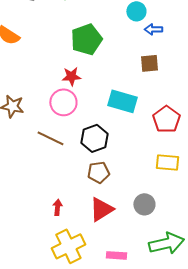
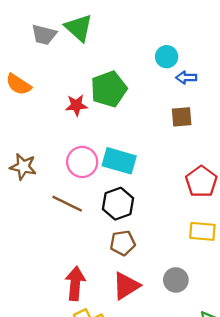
red star: (71, 76) -> (76, 105), moved
cyan rectangle: (122, 101) -> (119, 161), moved
red arrow: (57, 207) -> (75, 283), size x1.8

